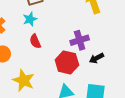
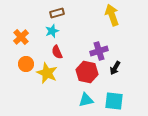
black arrow: (96, 58) -> (115, 68), turned -32
yellow star: (24, 80) -> (47, 73), moved

